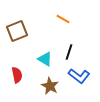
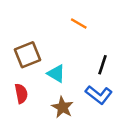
brown square: (17, 31) -> (27, 55), moved
black line: (69, 52) -> (103, 65), moved

